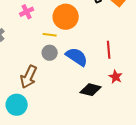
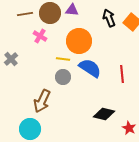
pink cross: (27, 12) -> (40, 36), turned -32
blue semicircle: (77, 57) -> (90, 68), moved
red star: (116, 77) -> (129, 128), moved

